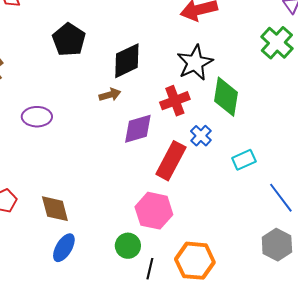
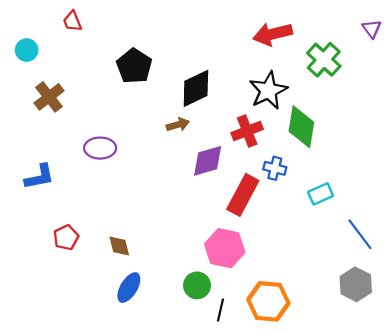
green cross: (277, 43) -> (324, 60), moved
blue cross: (201, 136) -> (275, 168), turned -30
brown diamond: (55, 209) -> (119, 246), size x0.7

